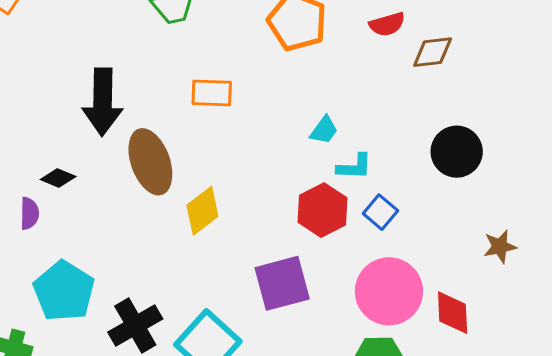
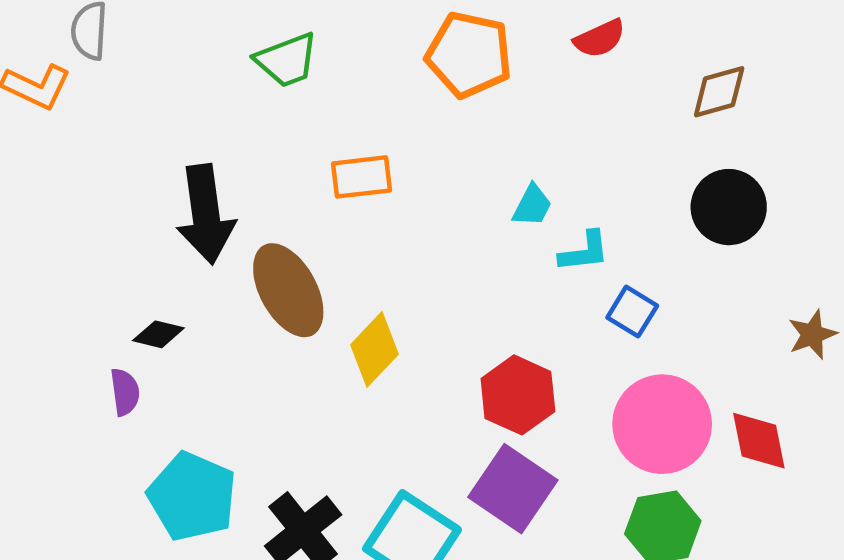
brown diamond: (433, 52) -> (719, 92), moved
red hexagon: (323, 210) -> (518, 395), moved
purple square: (282, 283) -> (513, 489), moved, turned -32

